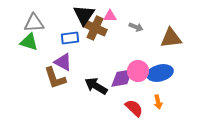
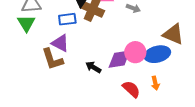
brown triangle: (171, 38) -> (173, 34), moved, turned 30
green triangle: (29, 42) -> (26, 23), turned 42
black arrow: (96, 86) -> (93, 67), size x0.7

